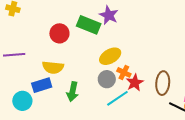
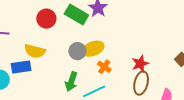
gray circle: (107, 79) -> (77, 51), moved
red star: (135, 83) -> (140, 64), moved
green arrow: (73, 92) -> (71, 82), moved

